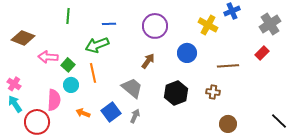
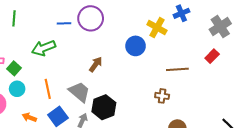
blue line: (109, 24) -> (64, 23), moved
purple circle: (155, 26) -> (91, 18), moved
blue circle: (187, 53) -> (136, 46), moved
orange line: (93, 73) -> (48, 89), moved
black hexagon: (176, 93) -> (104, 107), moved

